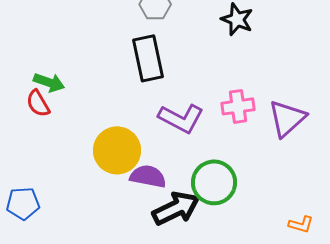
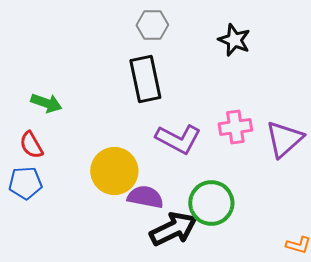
red semicircle: (38, 103) -> (31, 145), moved
blue pentagon: (23, 203) -> (25, 183), moved

